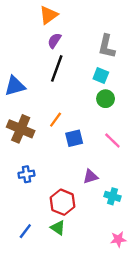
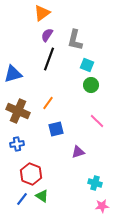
gray L-shape: (107, 46) -> (75, 40), moved
blue square: (74, 138) -> (56, 129), moved
blue cross: (26, 174) -> (17, 144), moved
cyan cross: (112, 196) -> (95, 183), moved
red hexagon: (63, 202) -> (31, 174), moved
green triangle: (58, 228) -> (42, 196), moved

